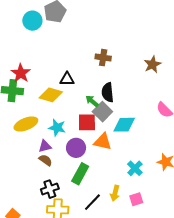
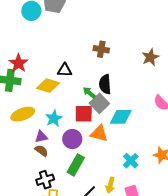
cyan star: (57, 128) -> (54, 118), turned 30

